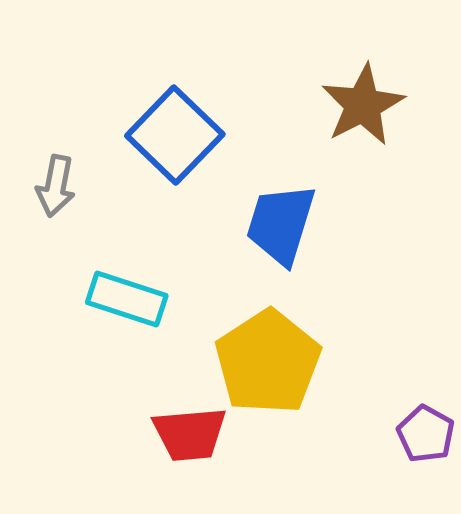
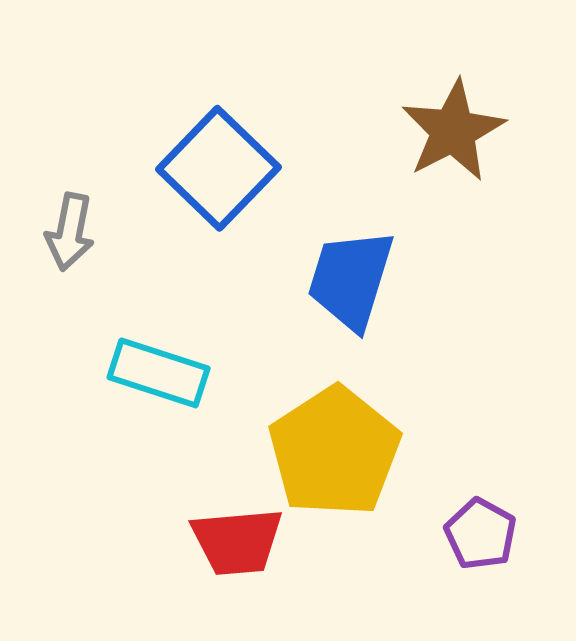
purple pentagon: (426, 434) -> (481, 534), moved

